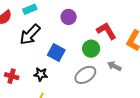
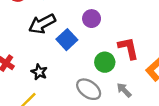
blue square: (56, 52) -> (67, 40), moved
gray ellipse: (85, 75) -> (89, 89), turned 50

